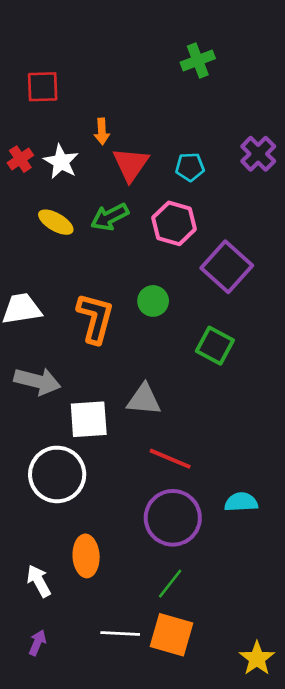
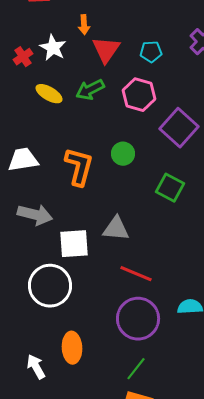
red cross: (20, 159) -> (23, 57), moved

